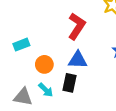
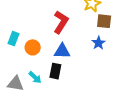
cyan rectangle: (21, 45) -> (13, 39), turned -48
orange circle: (44, 64) -> (33, 47), moved

